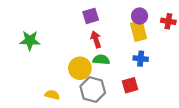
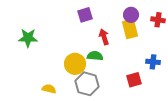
red arrow: (96, 39) -> (104, 37), moved
blue cross: (141, 59) -> (153, 62), moved
red square: (130, 85) -> (134, 80), moved

